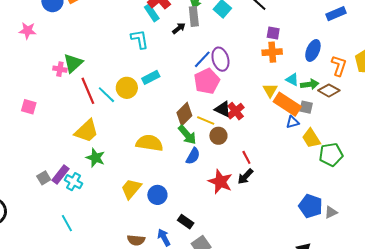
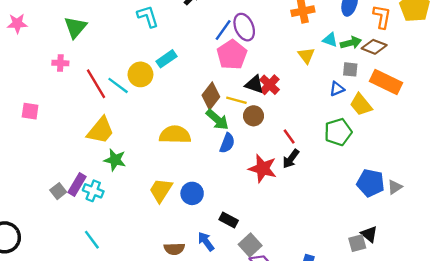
green triangle: (73, 63) -> (75, 27), moved
orange rectangle: (287, 104) -> (386, 82), moved
green pentagon: (331, 155) -> (338, 132), moved

